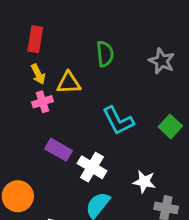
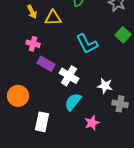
pink cross: (43, 102) -> (33, 44), moved, turned 32
green square: (170, 126) -> (123, 35), moved

